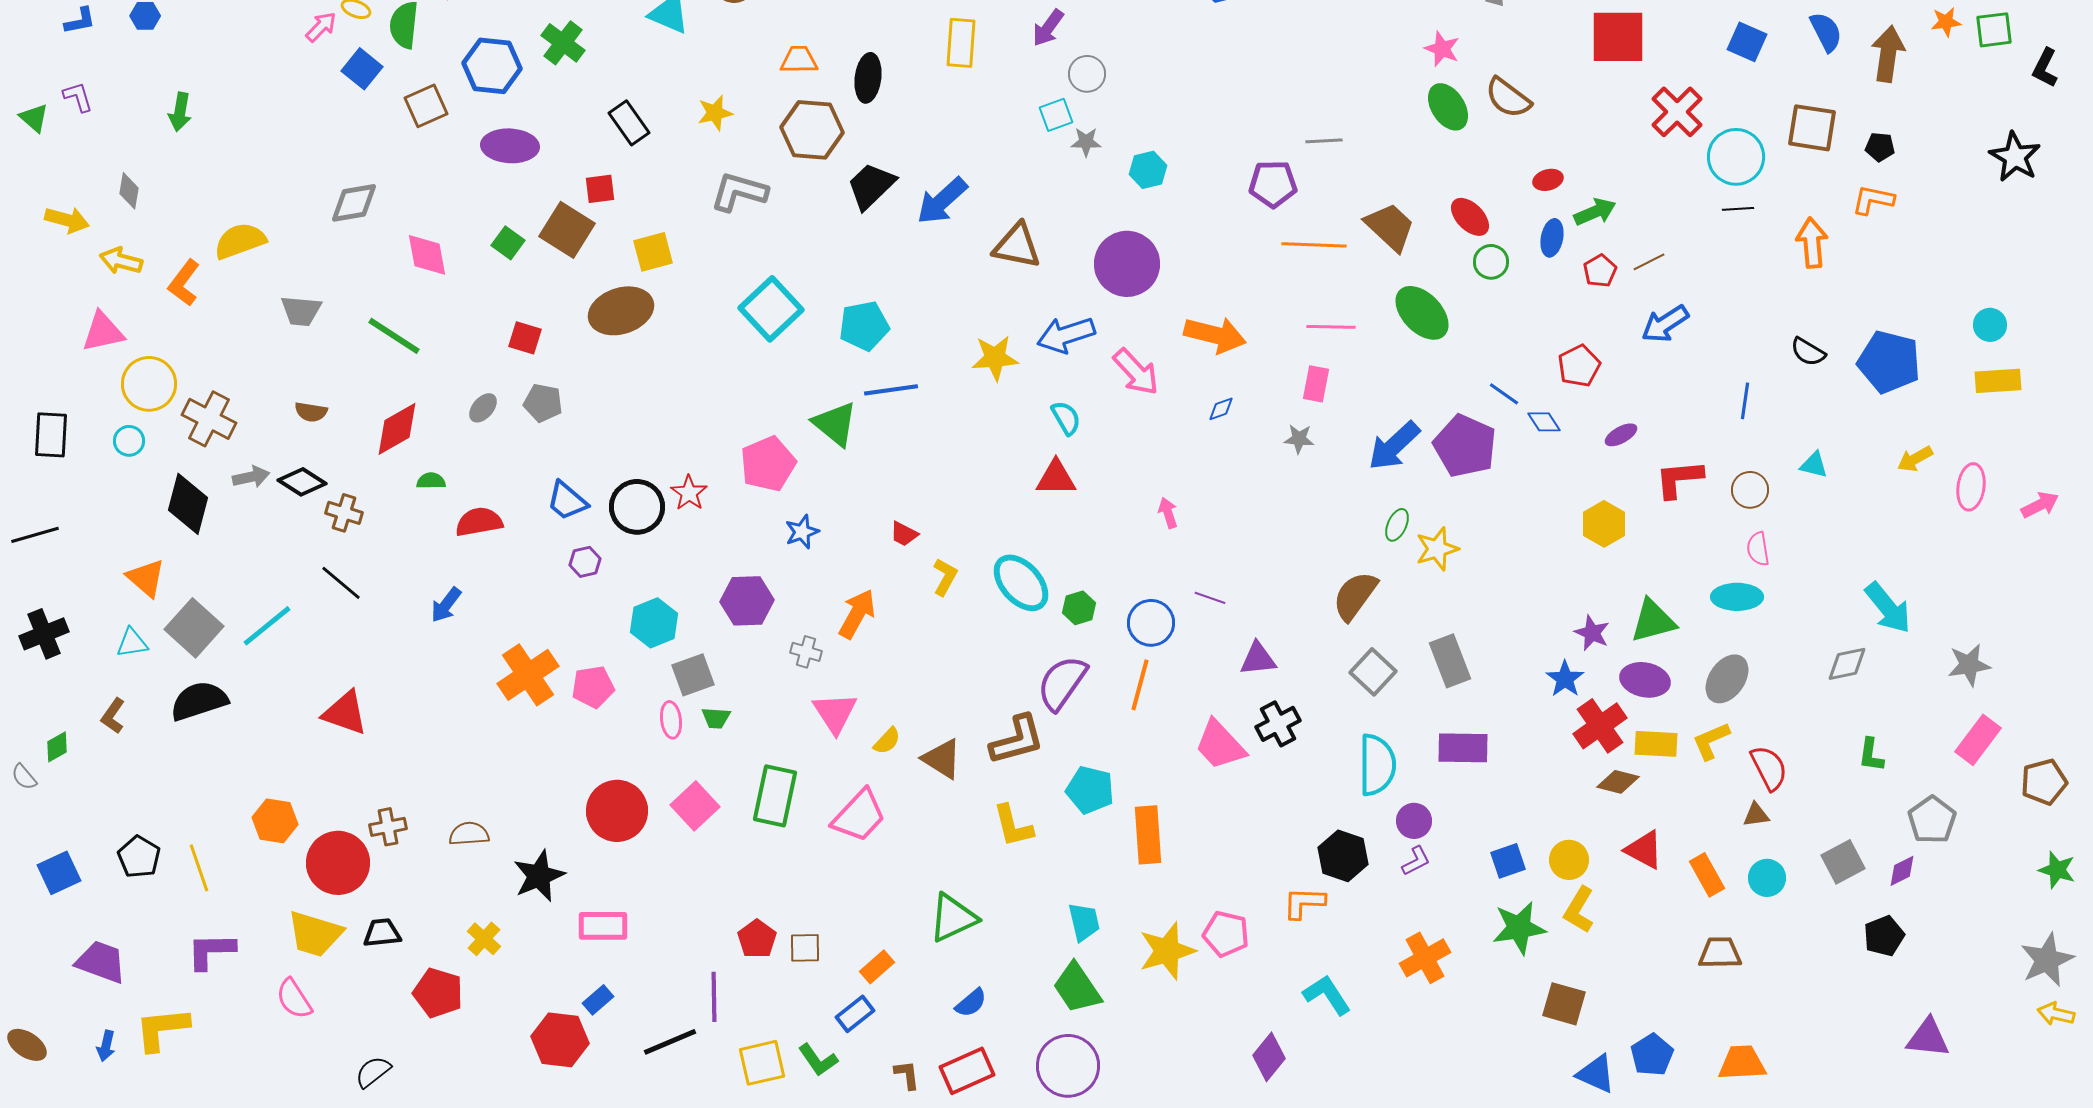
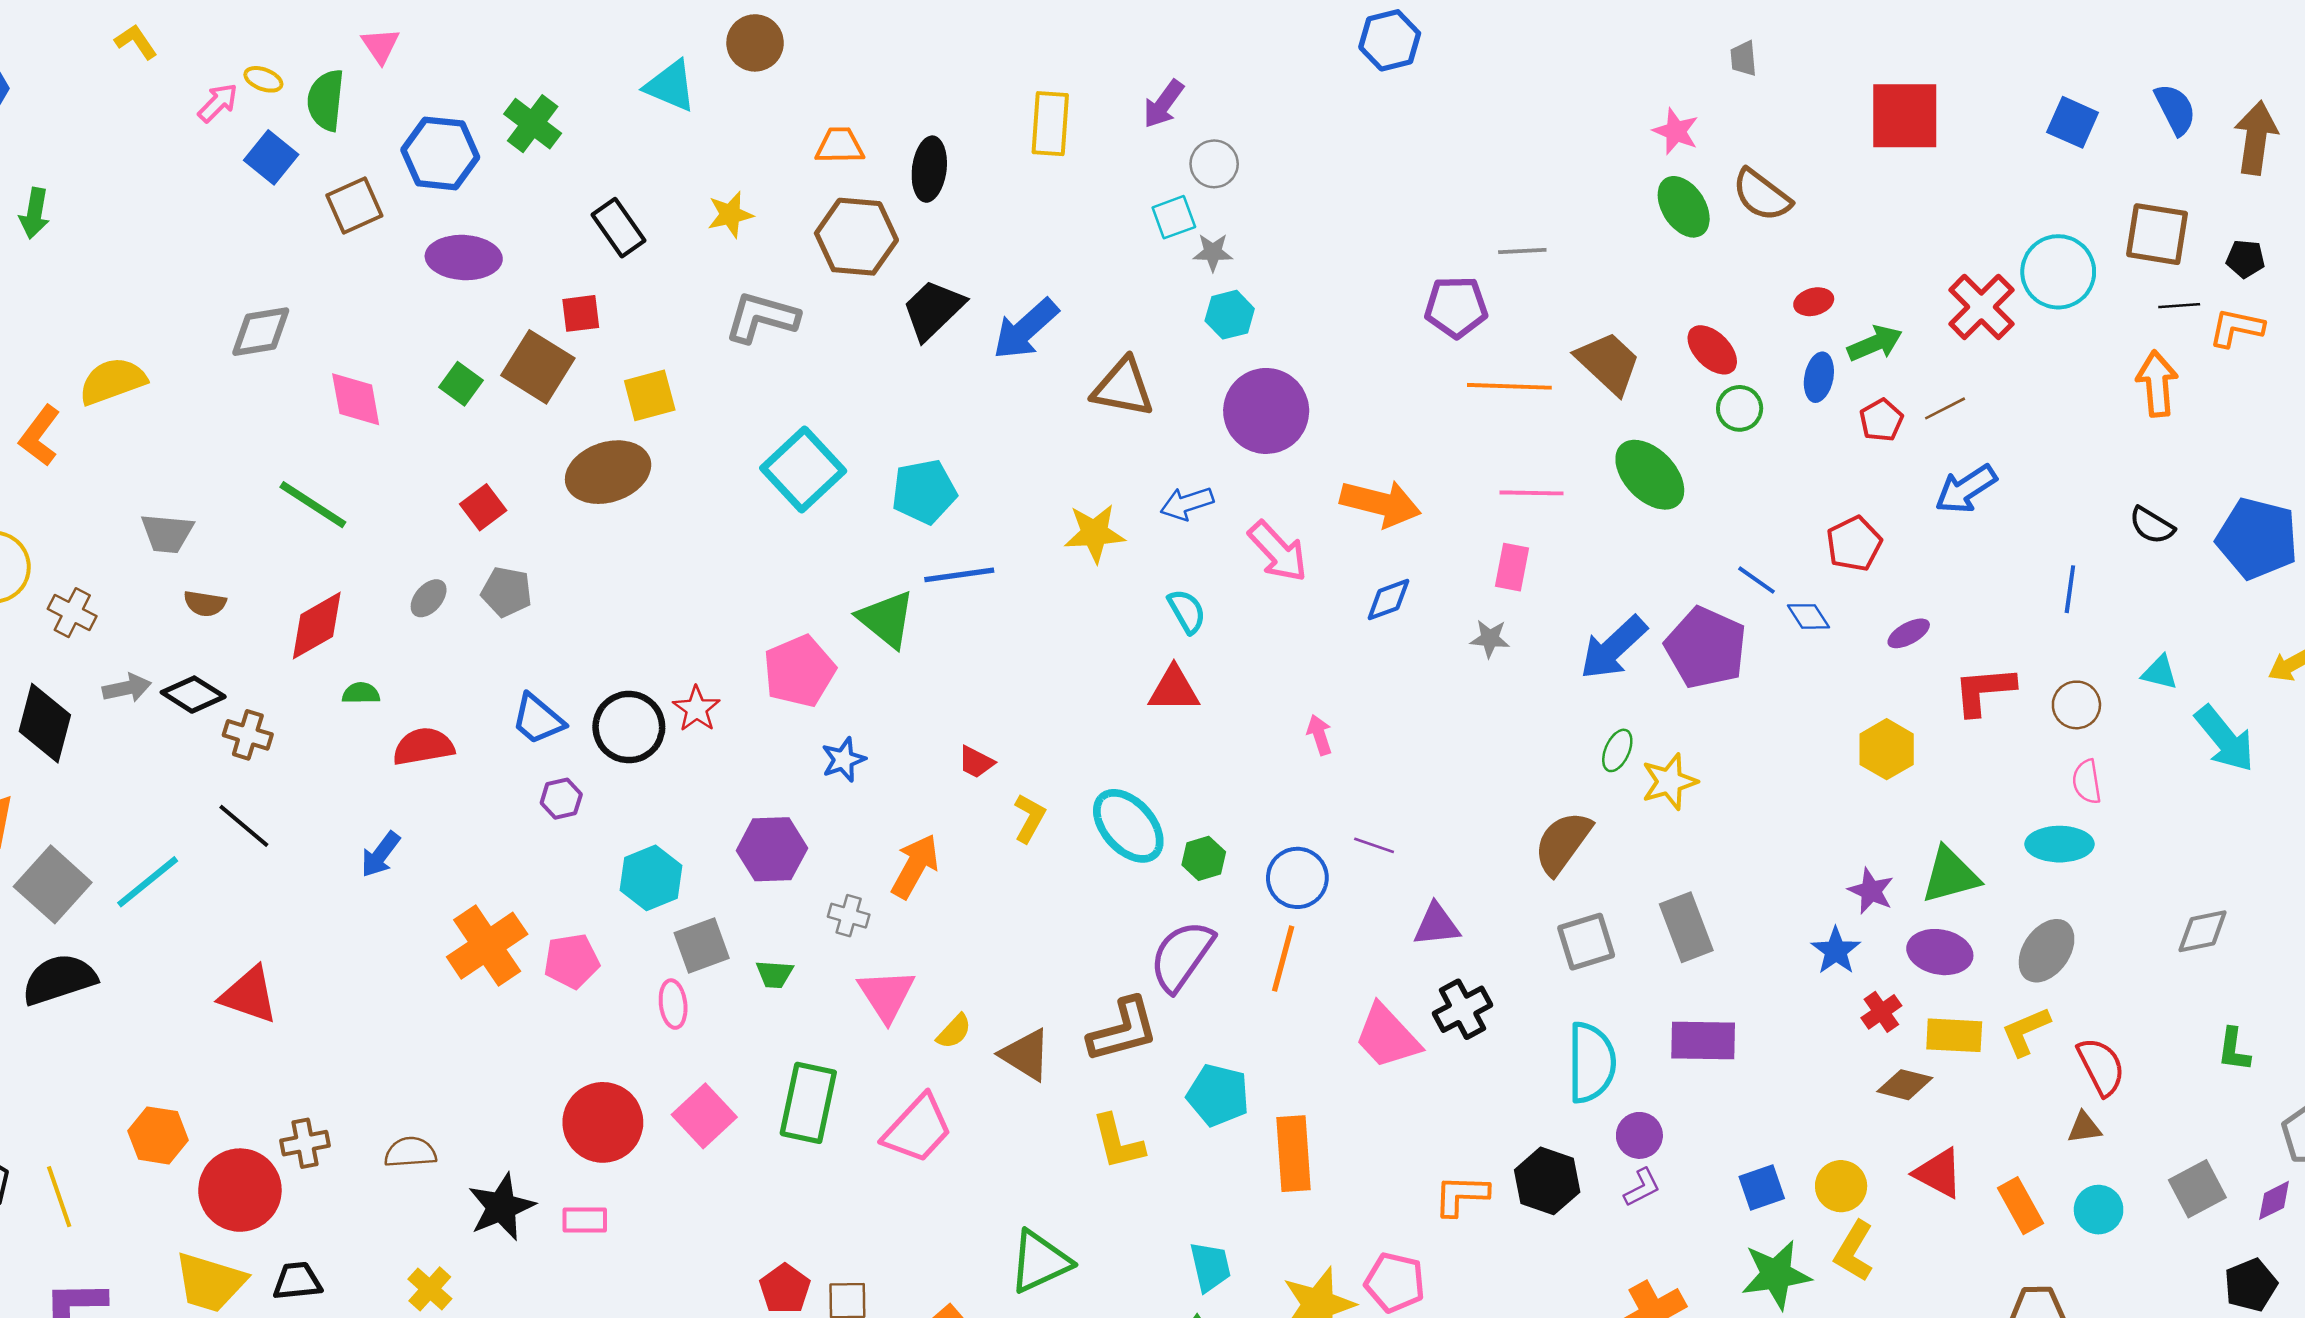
red cross: (1677, 112) -> (1981, 307), moved
cyan hexagon: (1148, 170) -> (1230, 315), moved
black line: (1738, 209) -> (2179, 306), moved
gray trapezoid: (301, 311) -> (167, 533), moved
blue arrow: (1066, 335) -> (1187, 503), size x0.7
red square: (525, 338) -> (483, 507), turned 36
blue diamond: (1221, 409) -> (1388, 600), size x1.4
brown cross: (209, 419) -> (72, 613), size x0.7
cyan arrow: (1888, 608) -> (2225, 739), moved
gray square: (1373, 672) -> (1586, 942), turned 30
green trapezoid: (716, 718) -> (775, 974), moved
red cross: (1600, 726) -> (1881, 1012), size x0.6
orange L-shape: (1304, 903) -> (1461, 1195), moved
pink rectangle: (603, 926) -> (585, 1220), moved, size x0.7

